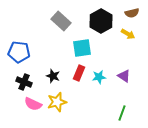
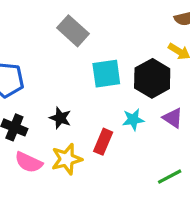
black hexagon: (101, 21) -> (152, 78), moved
red rectangle: (79, 73) -> (103, 142), moved
green line: (122, 113) -> (170, 177), turned 42

